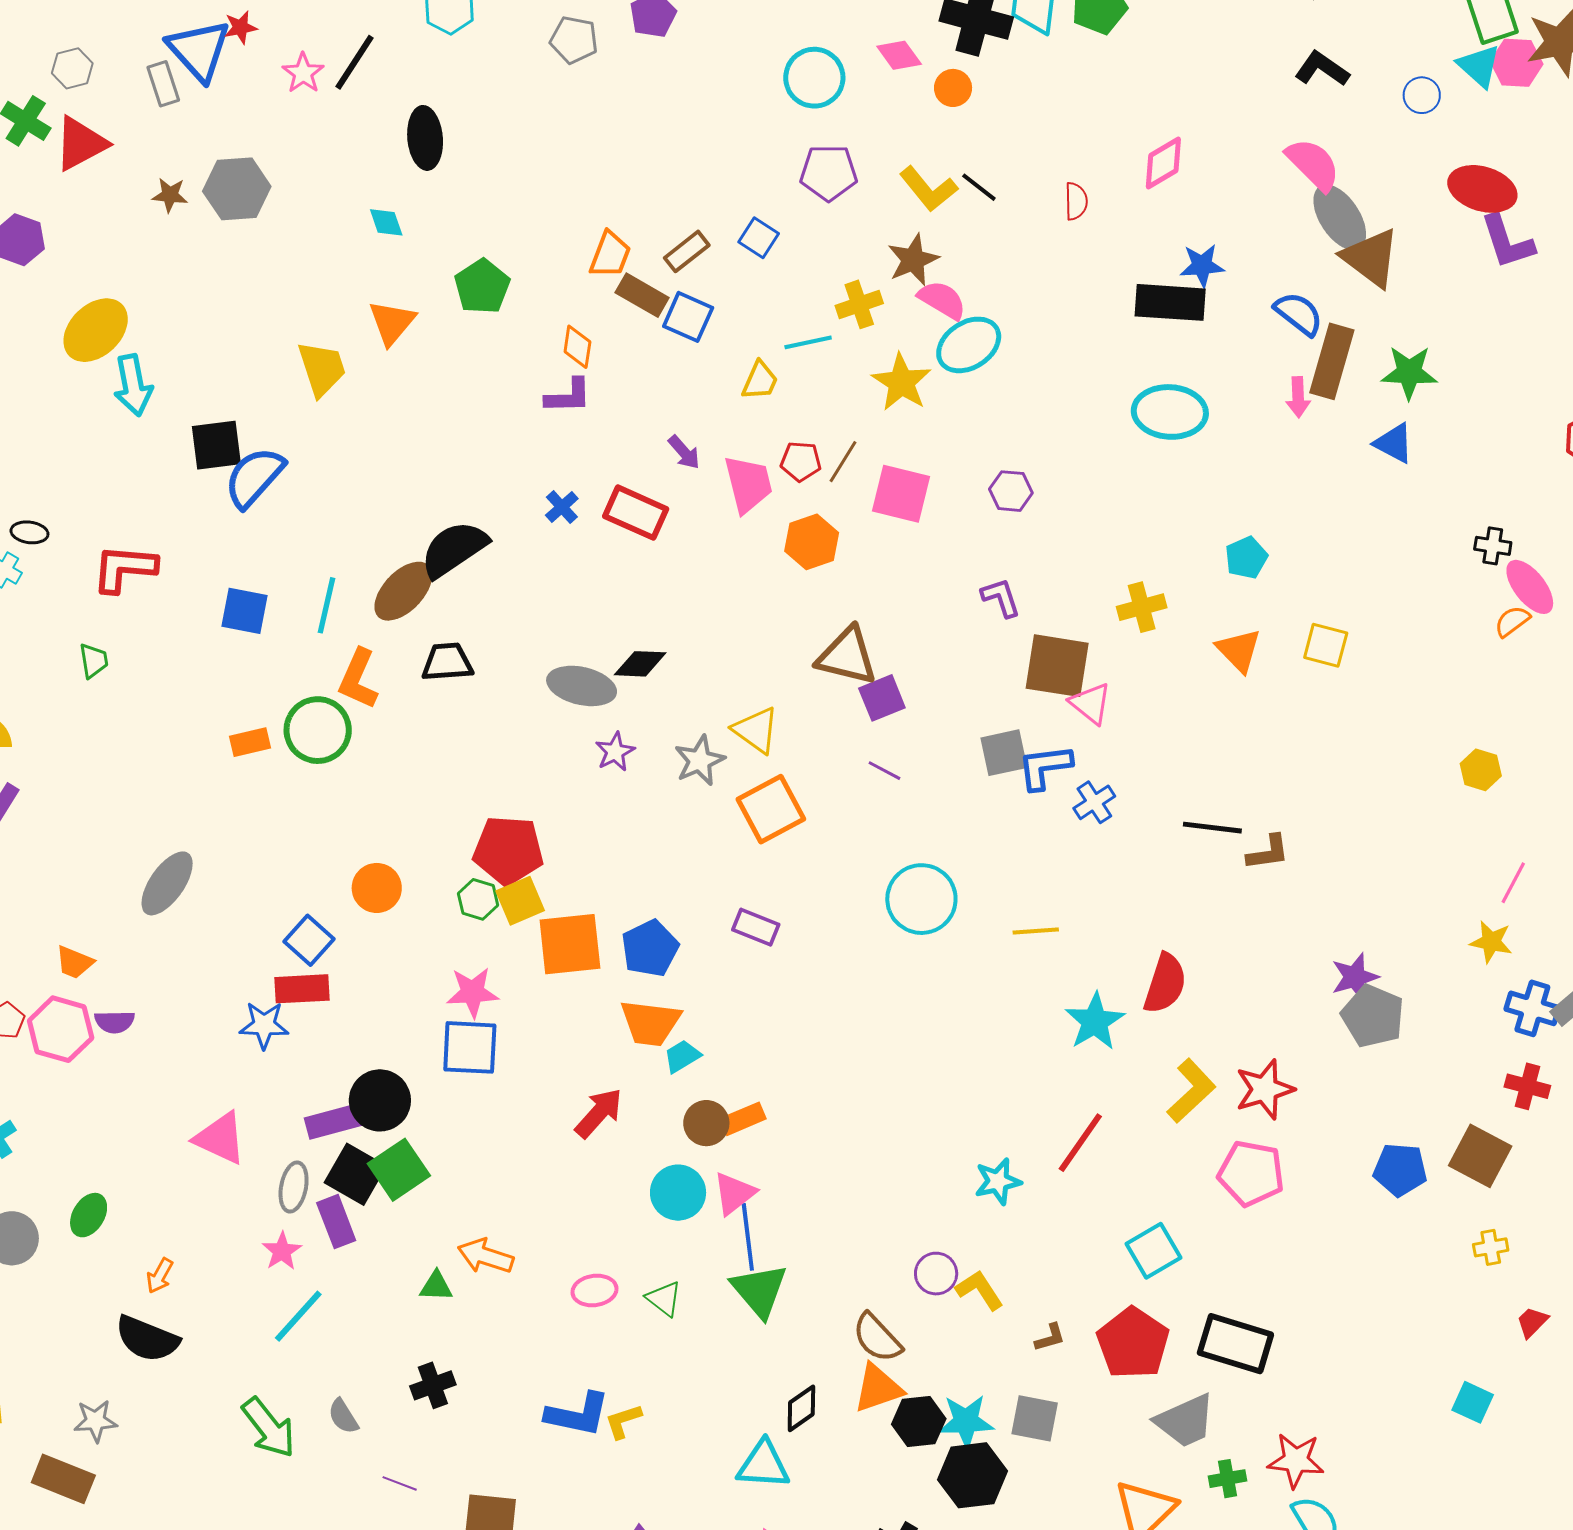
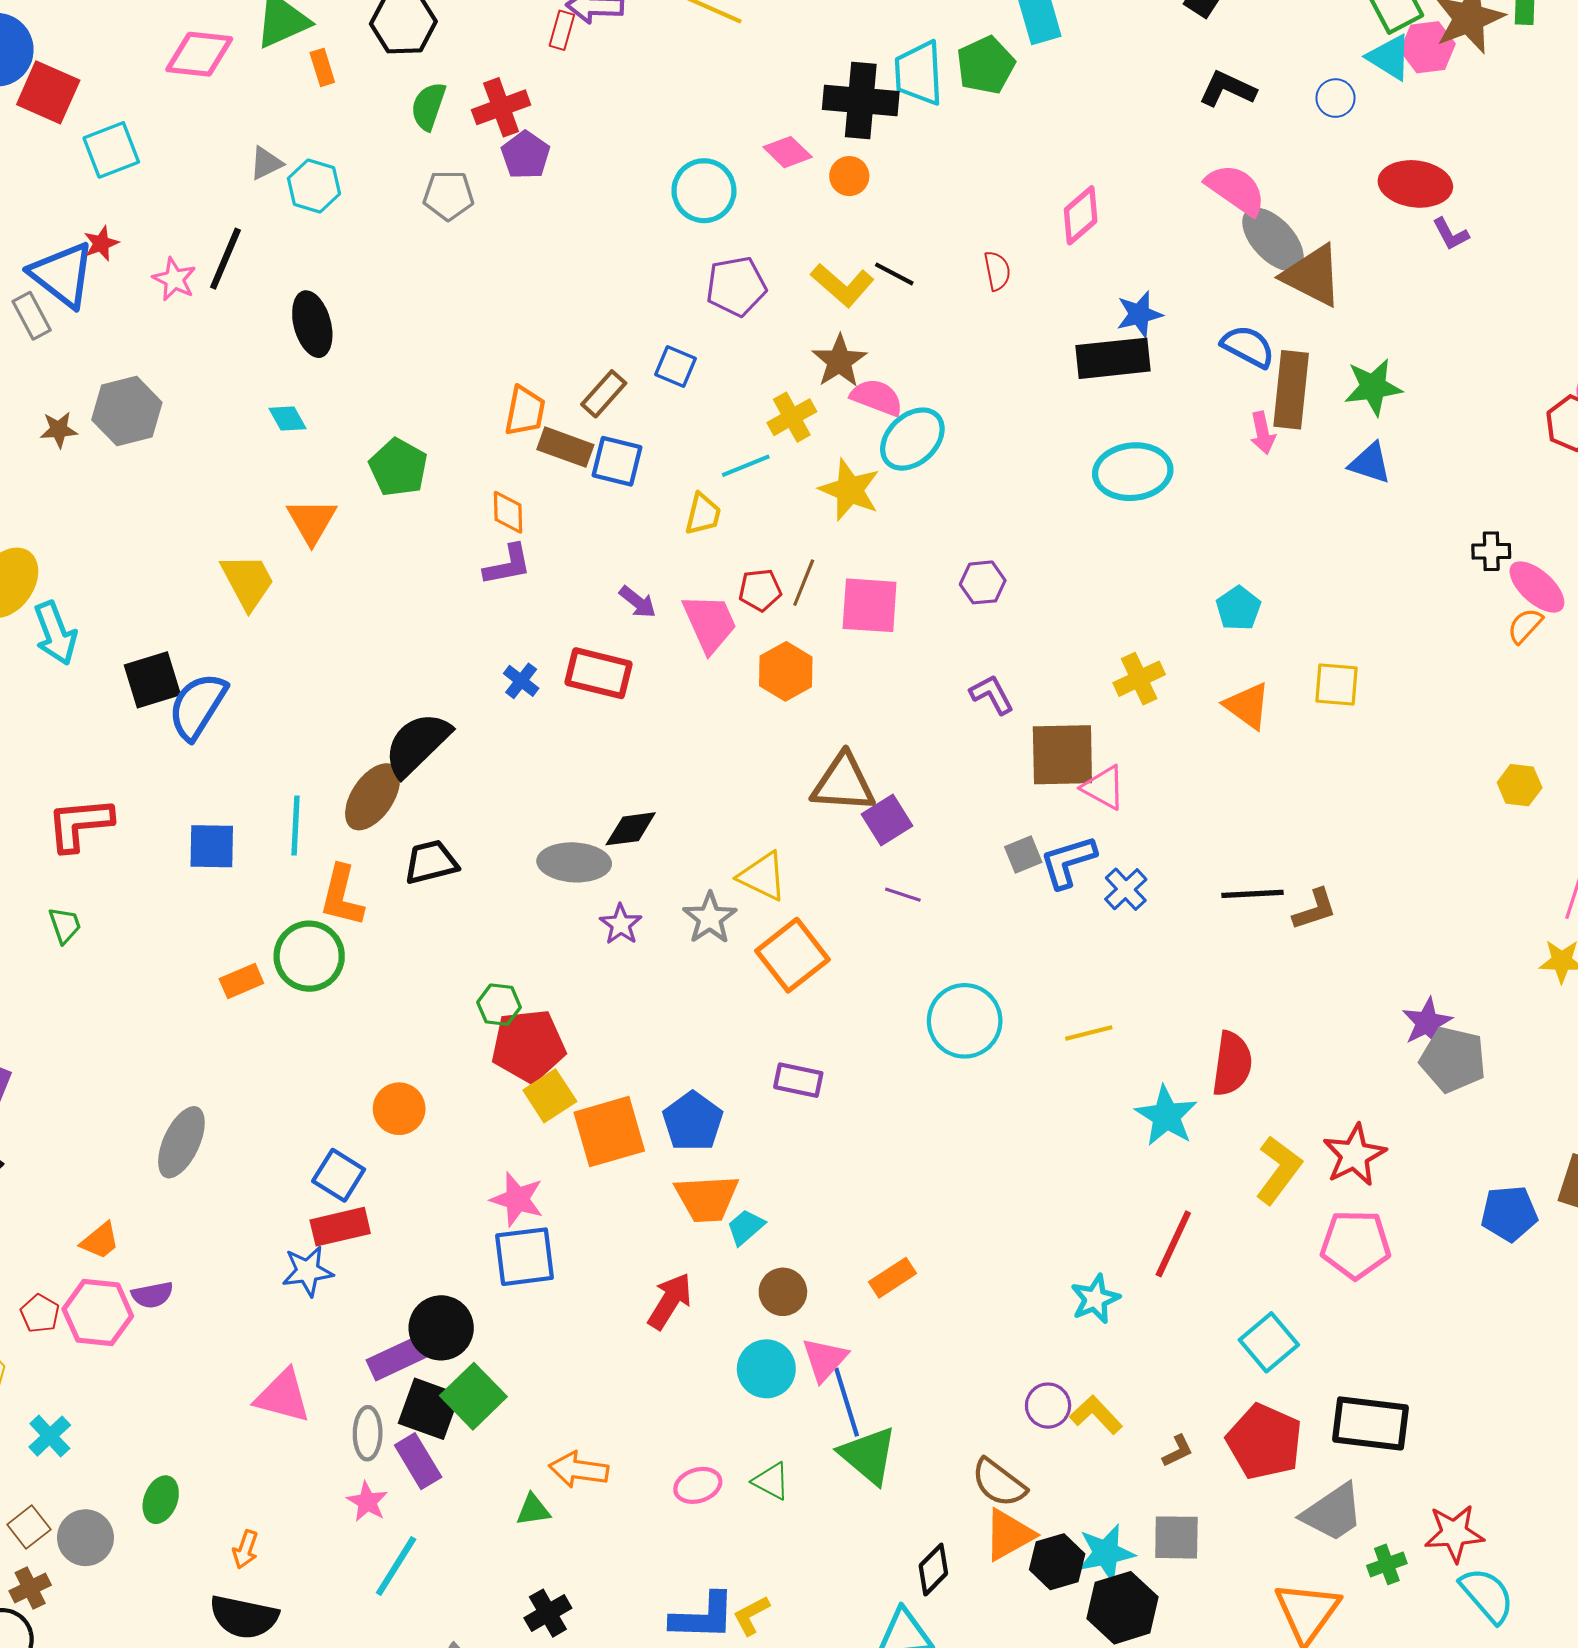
purple L-shape: (1507, 242) -> (1451, 234), size x0.6
gray square: (1004, 753) -> (1023, 854), size x0.7
green hexagon: (478, 899) -> (499, 1005), moved
orange trapezoid: (74, 962) -> (100, 1241), turned -51
pink star: (472, 992) -> (517, 1199), turned 30
orange rectangle: (743, 1119) -> (892, 1278), moved

